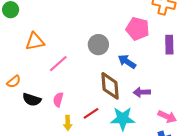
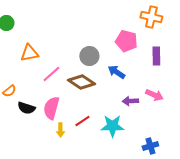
brown diamond: (110, 86) -> (81, 82), moved, turned -52
pink semicircle: (58, 100) -> (51, 108), size x1.6
pink arrow: (167, 117) -> (154, 95), moved

